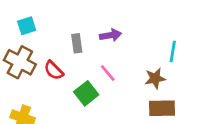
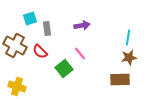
cyan square: (27, 26) -> (30, 18), moved
gray rectangle: (77, 43) -> (47, 28), moved
brown star: (155, 78) -> (129, 58), moved

